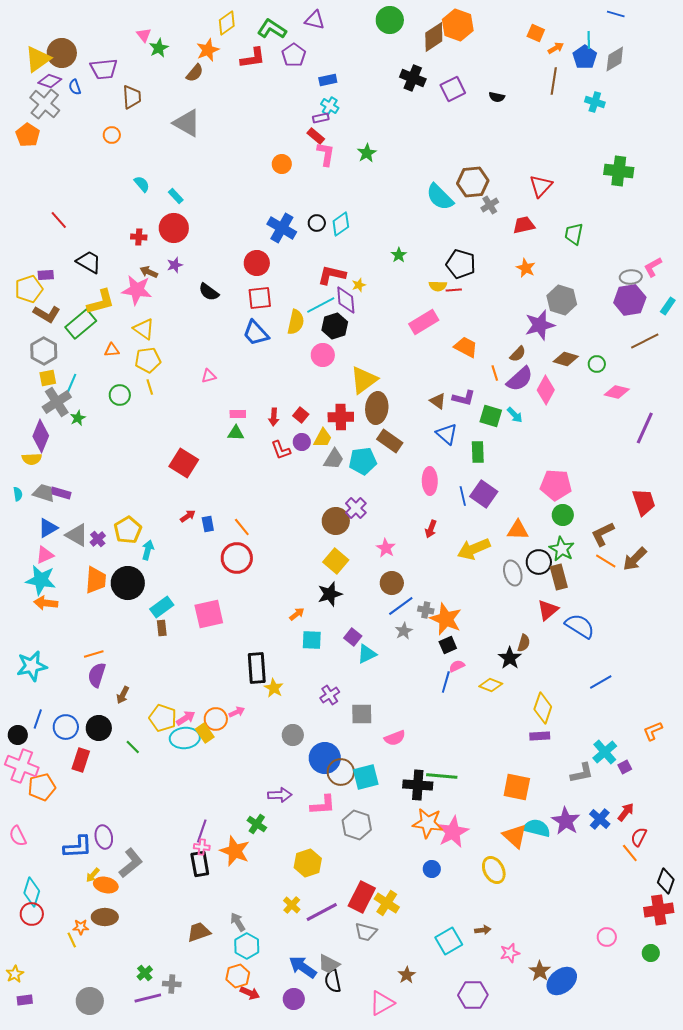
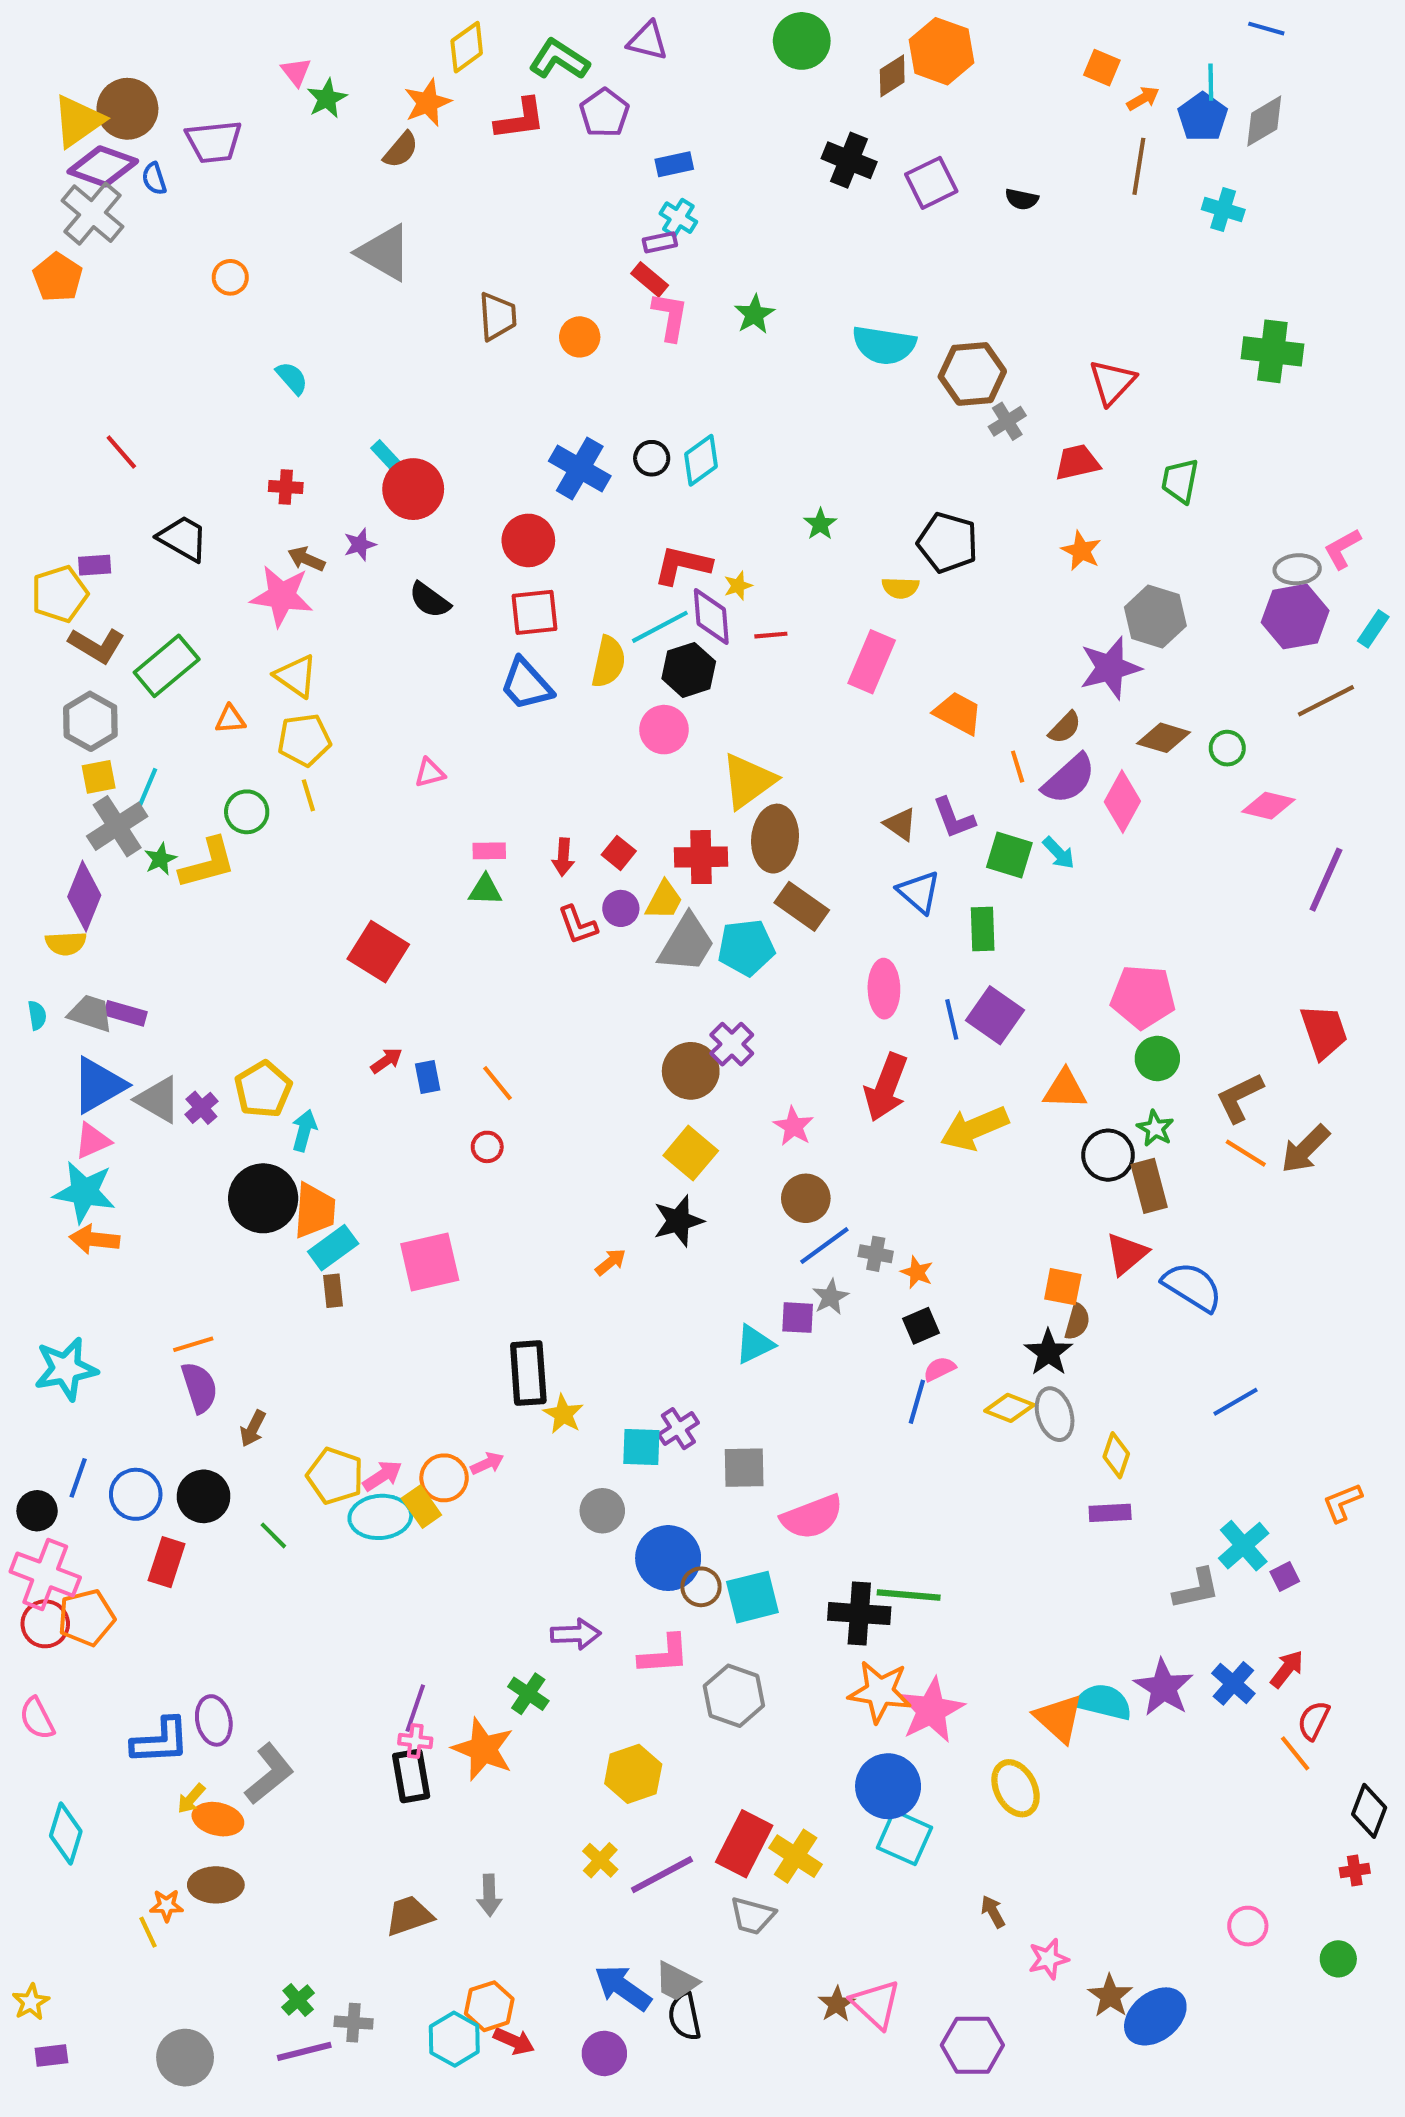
brown diamond: (434, 37) -> (892, 76), size x0.7
purple diamond: (50, 81) -> (103, 166), size x1.4
brown trapezoid: (132, 97) -> (497, 316), moved
cyan rectangle: (176, 196) -> (386, 456), moved
cyan semicircle: (440, 197) -> (884, 345), moved, turned -36
red circle: (174, 228) -> (413, 489), moved
red line: (454, 290) -> (771, 635), moved
yellow L-shape: (101, 302) -> (208, 863), moved
pink rectangle: (424, 322) -> (872, 662), turned -36
purple L-shape: (464, 398) -> (954, 818), turned 55
gray trapezoid: (334, 459) -> (687, 943), size x1.4
blue triangle: (48, 528) -> (99, 1085), size x1.4
red arrow: (431, 529) -> (886, 1087), size x1.8
green star: (562, 549) -> (1155, 1128), size x0.7
red circle: (237, 558) -> (487, 1147), size x0.5
gray ellipse: (513, 573) -> (1055, 1414), moved
orange trapezoid: (96, 580) -> (315, 1211), moved
orange star: (446, 619) -> (917, 1272), size x0.5
purple square: (353, 637) -> (798, 1318), moved, turned -36
cyan square: (312, 640) -> (641, 1447), moved
purple semicircle: (97, 675) -> (199, 1387), turned 145
yellow diamond: (543, 708) -> (1116, 1455), size x0.7
pink semicircle: (395, 738) -> (812, 1517), size x1.4
brown circle: (341, 772) -> (701, 1587), size x0.7
orange square: (517, 787) -> (1063, 1287), moved, size x0.7
blue circle: (432, 869) -> (888, 1786), size x1.8
red cross: (659, 910) -> (1355, 1871), size x0.5
red circle: (32, 914) -> (45, 1624), moved
gray arrow: (238, 922) -> (489, 1895), turned -150
brown arrow: (483, 930) -> (993, 1912), turned -112
cyan square: (449, 941) -> (905, 1838), moved, turned -36
cyan hexagon: (247, 946) -> (454, 2039), moved
pink triangle: (382, 1003) -> (876, 2004), moved, turned -48

